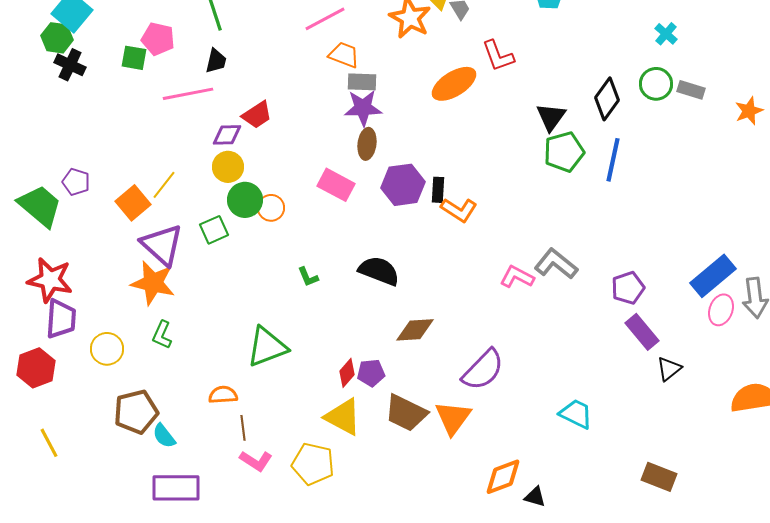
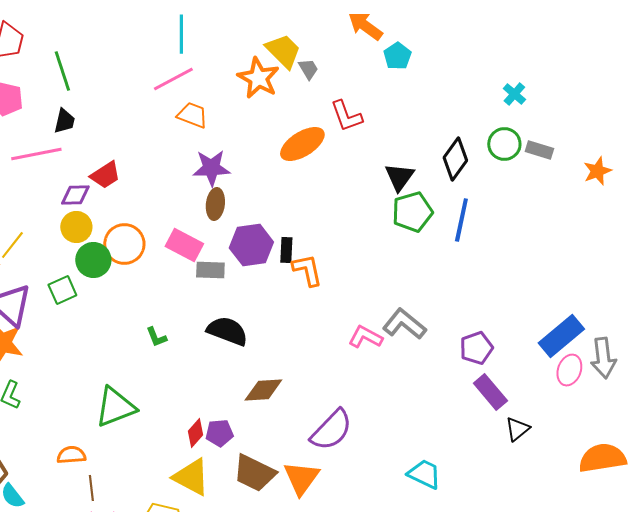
gray rectangle: (362, 82) -> (210, 270), moved
orange circle: (271, 208) -> (124, 244), moved, size x1.5
orange L-shape: (459, 210) -> (307, 270), turned -135

